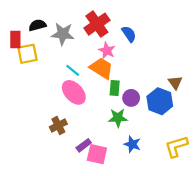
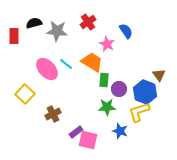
red cross: (97, 24) -> (88, 22), size x0.7
blue semicircle: (129, 34) -> (126, 31), moved
pink star: (107, 51) -> (107, 44), moved
yellow square: (27, 54) -> (25, 94), moved, turned -36
pink ellipse: (74, 92) -> (47, 69), moved
yellow L-shape: (176, 146) -> (139, 112), moved

